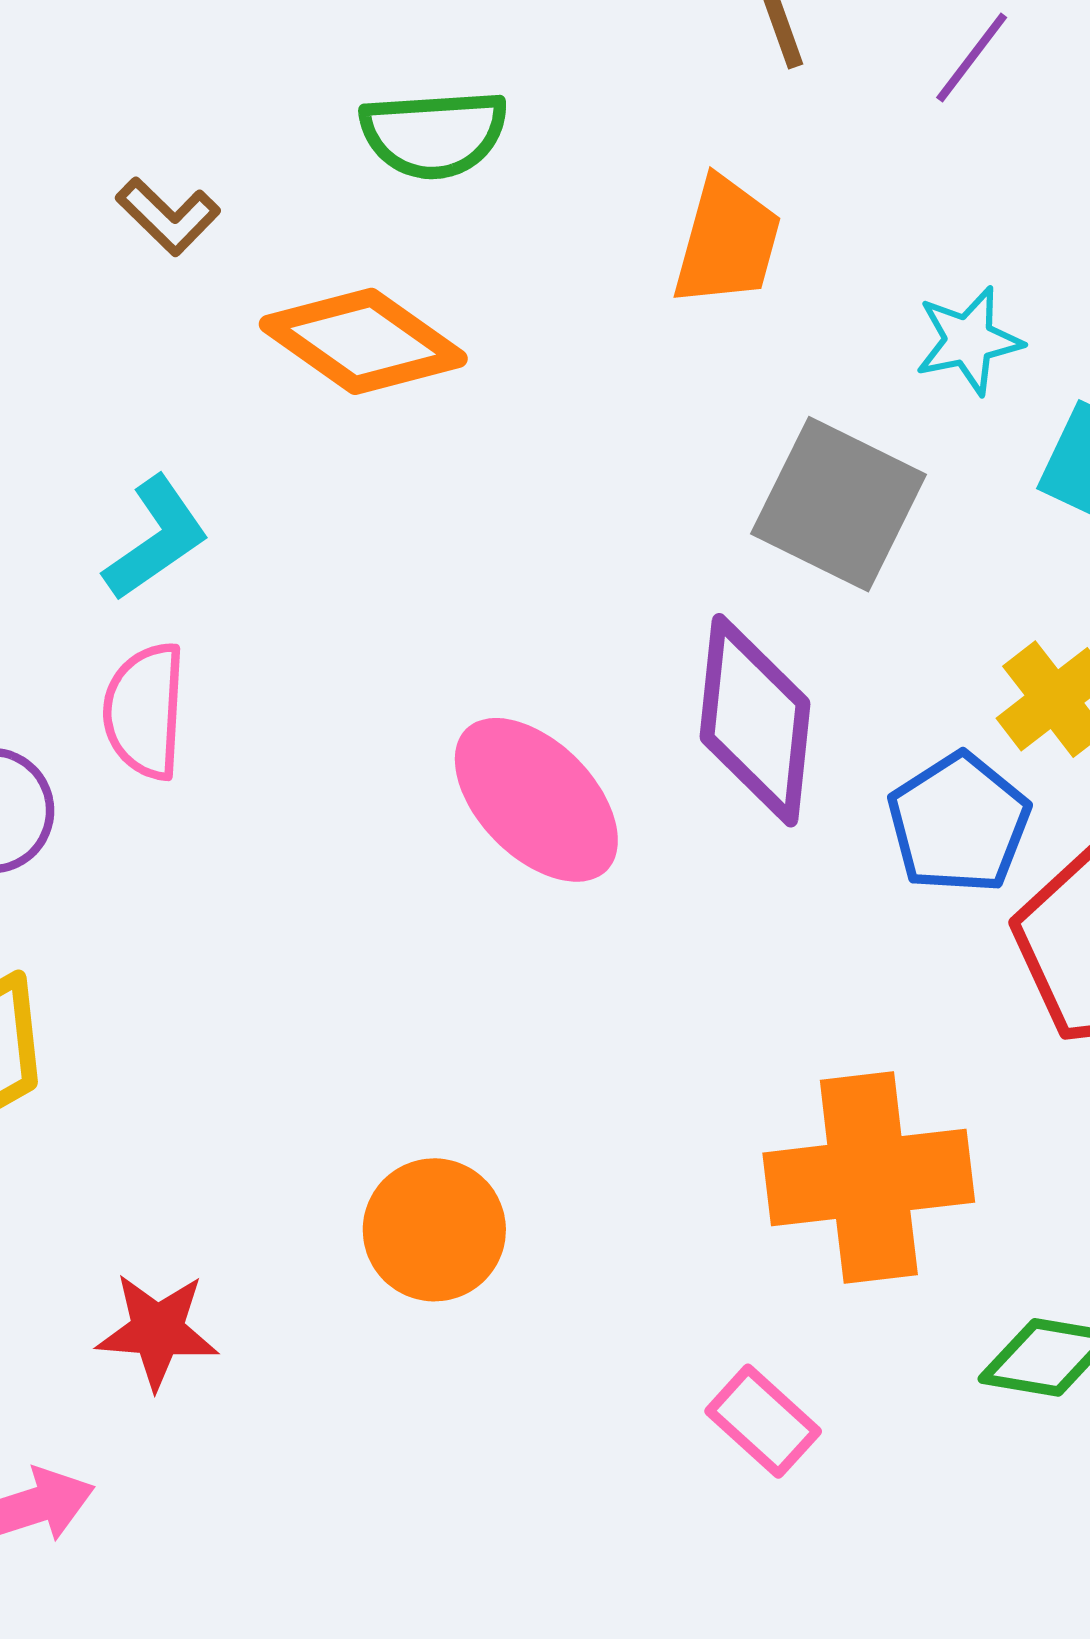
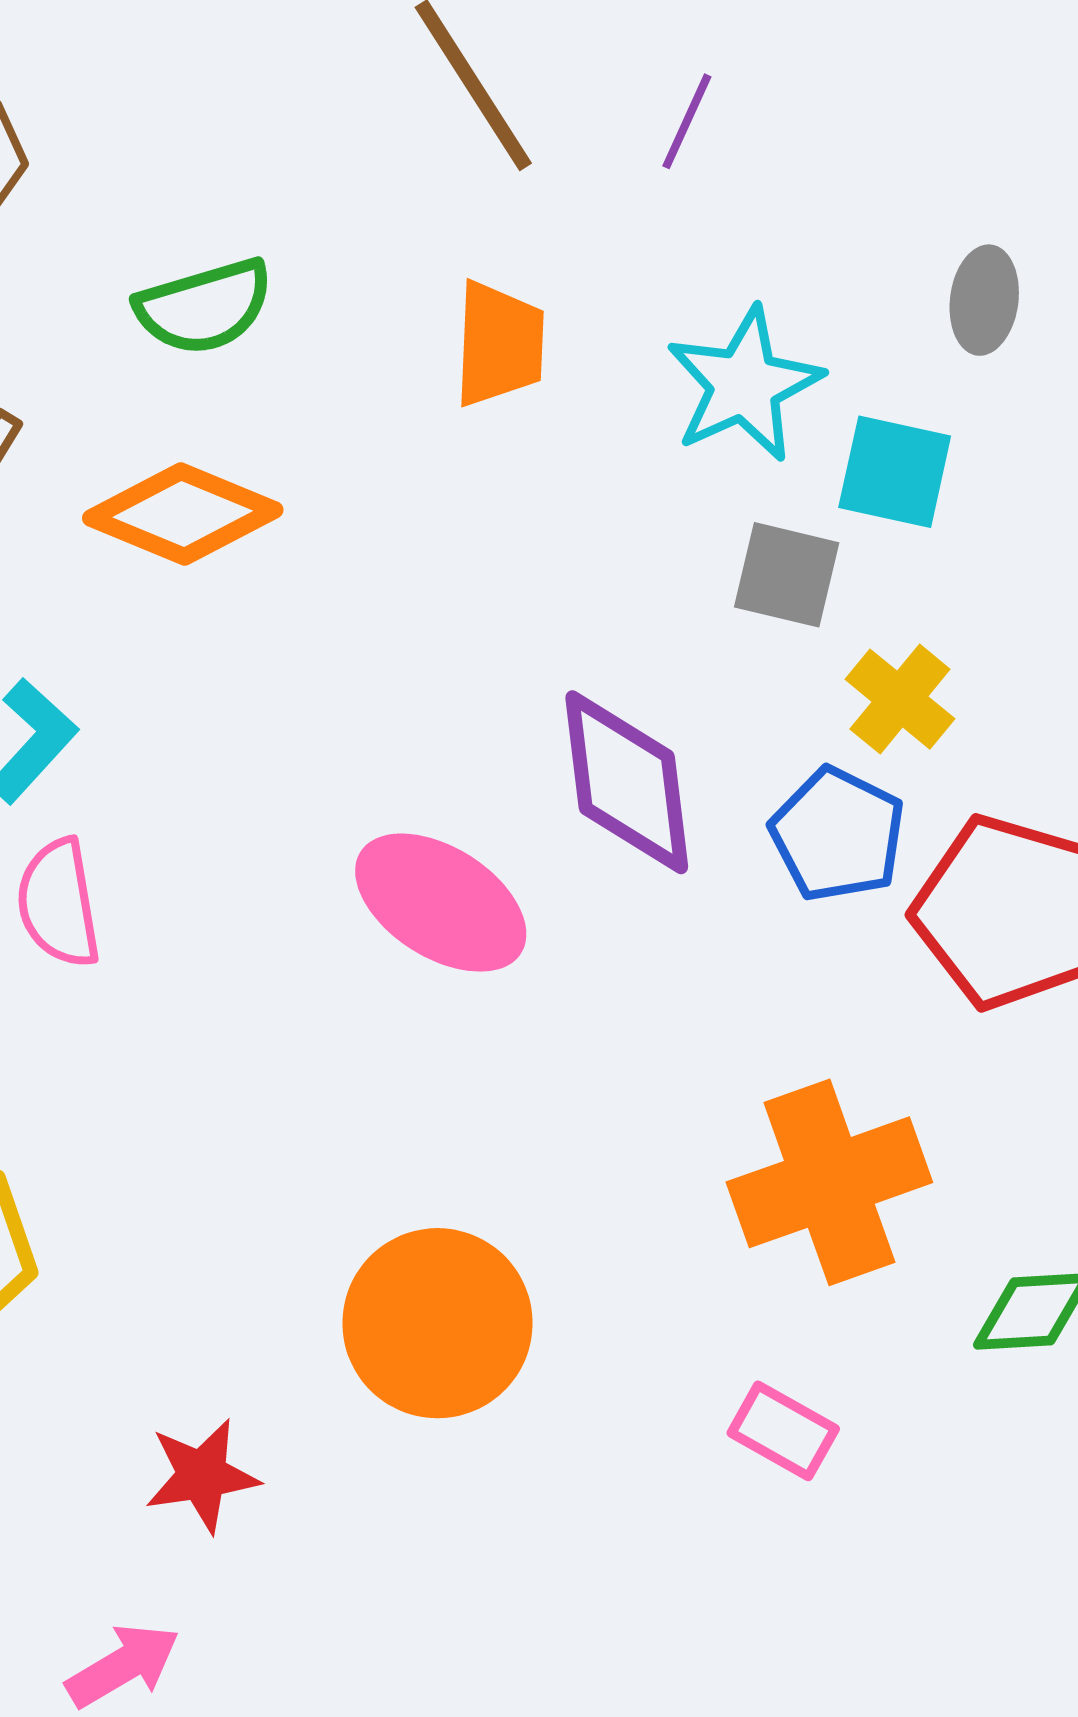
cyan star: (969, 341) -> (744, 385), size x1.5
gray square: (839, 504) -> (787, 575), moved, size x0.7
orange circle: (434, 1230) -> (437, 1323), size x1.4

